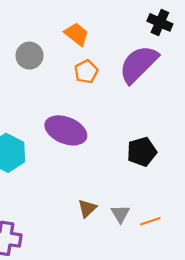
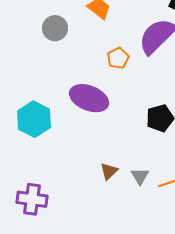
orange pentagon: (86, 72) -> (118, 58), moved

